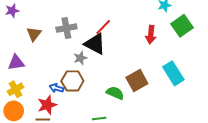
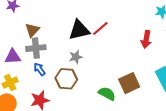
gray cross: (66, 28) -> (36, 48), moved
black triangle: (95, 44) -> (79, 30), moved, turned -45
blue arrow: (56, 88) -> (39, 69), moved, turned 32

